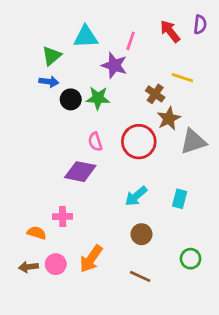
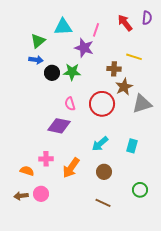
brown cross: (155, 94) -> (114, 69), turned -32
orange arrow: (91, 259) -> (71, 168), moved

